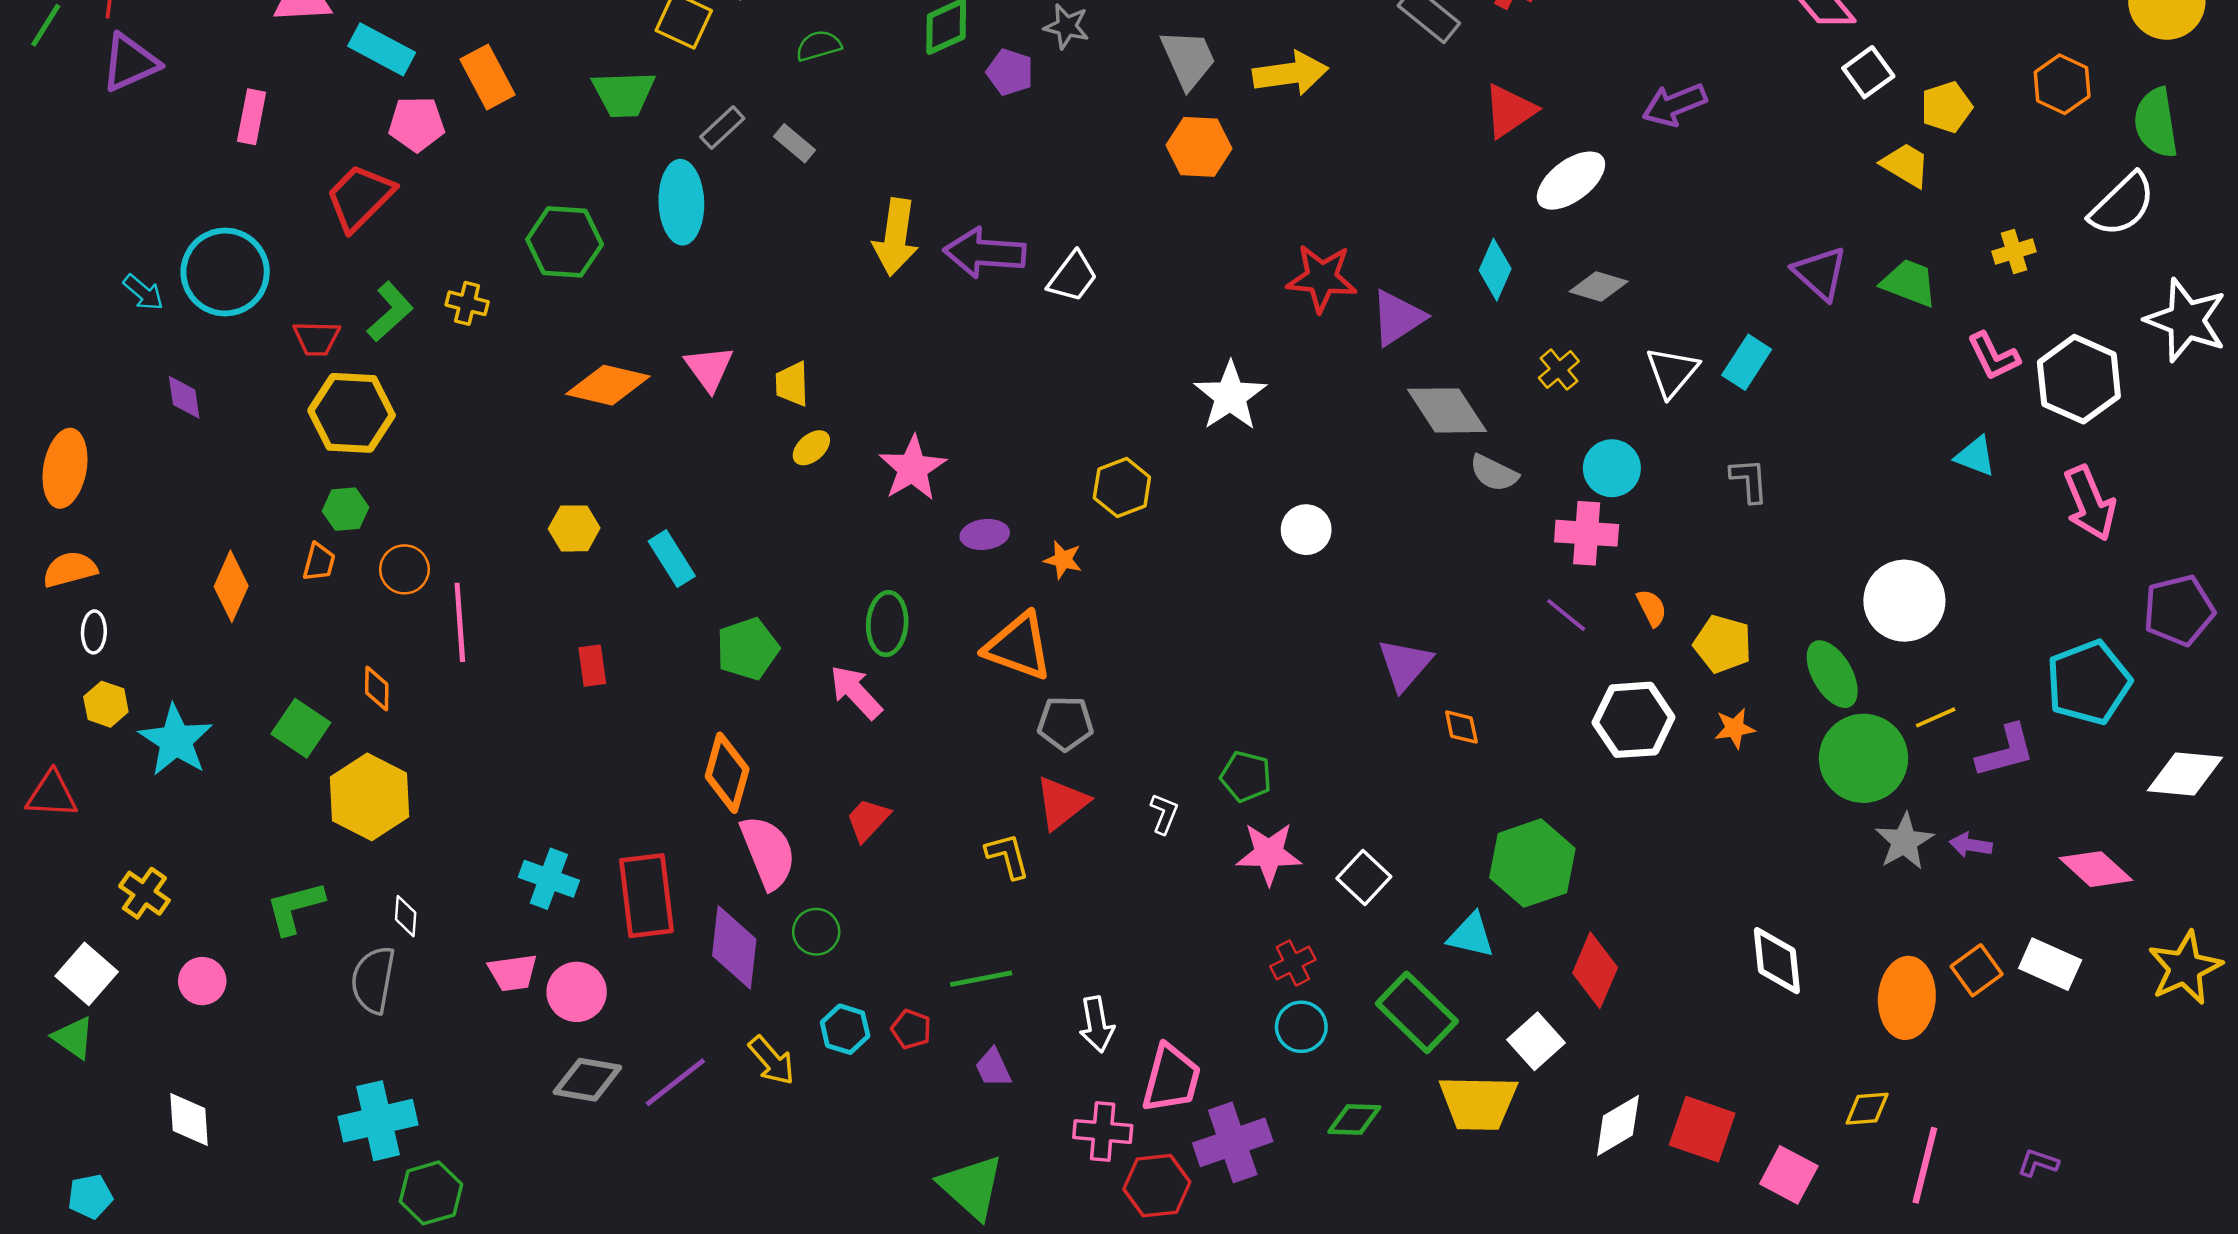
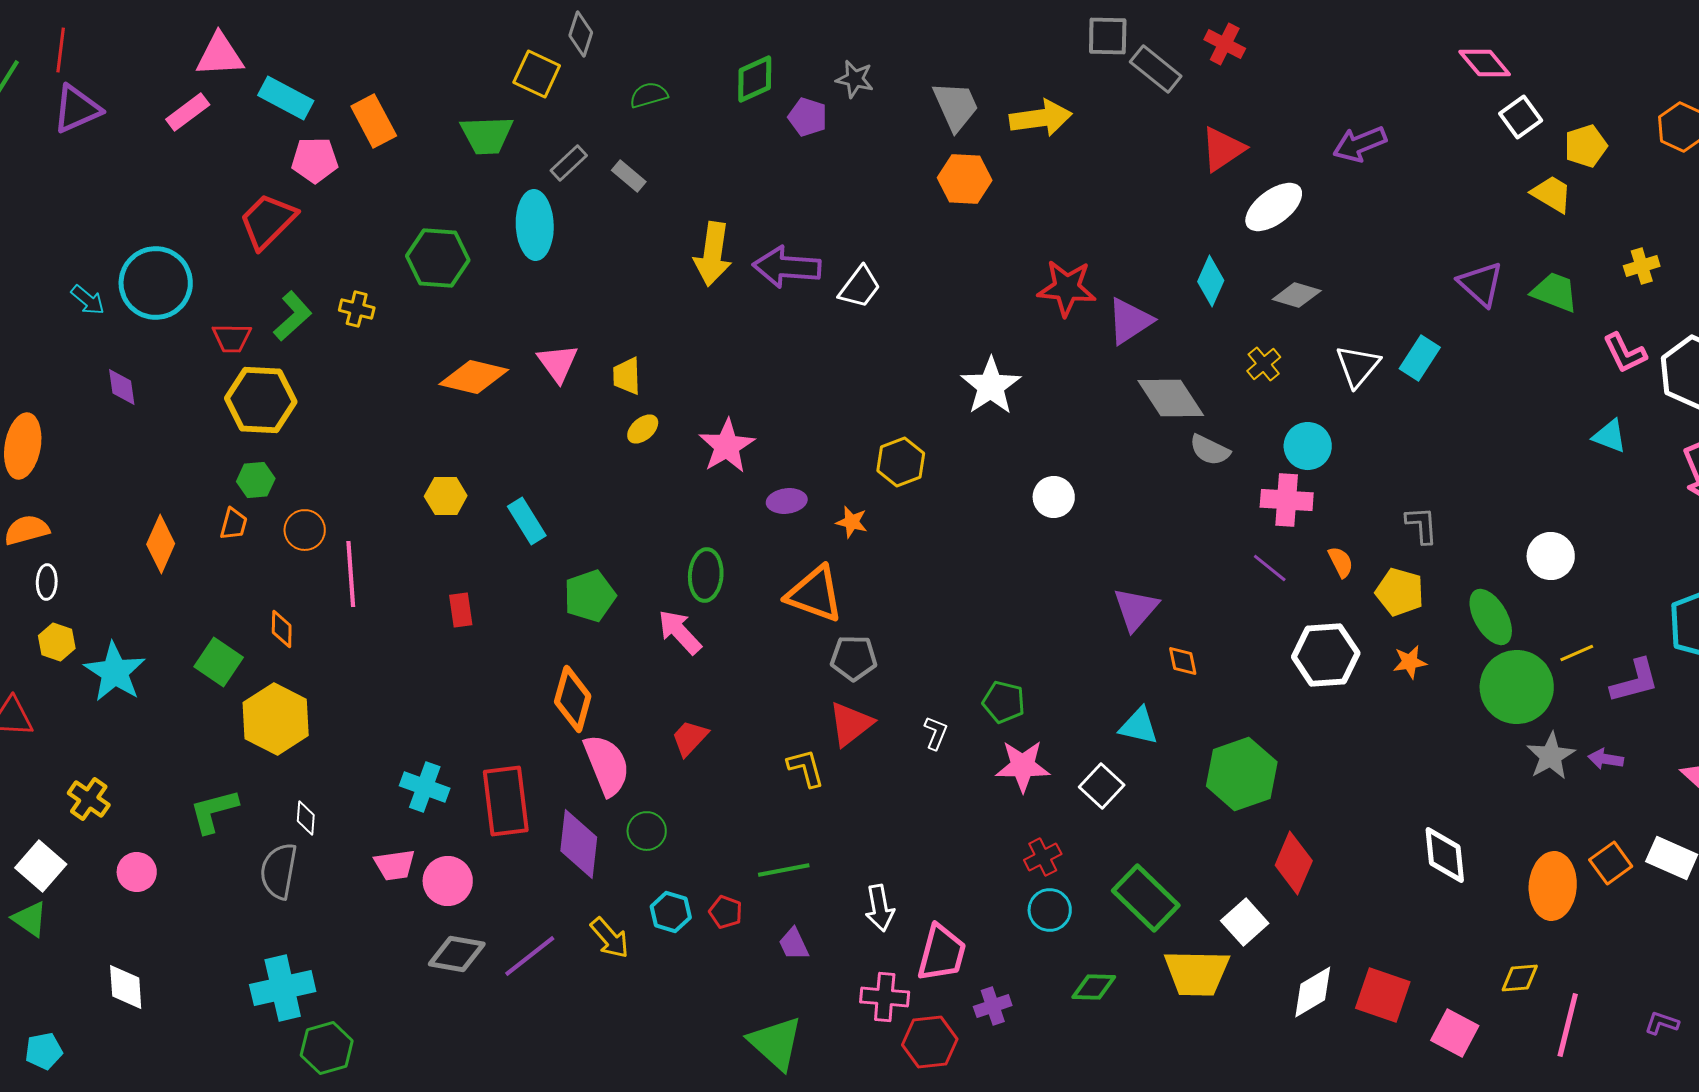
pink rectangle: (252, 117) -> (188, 112), moved, turned 42
gray L-shape: (1749, 480) -> (1422, 525), moved
white circle: (1904, 601) -> (1551, 556), size x0.7
cyan triangle: (1471, 935) -> (1139, 726), moved
purple cross: (1233, 1142) -> (993, 1006), size x0.6

